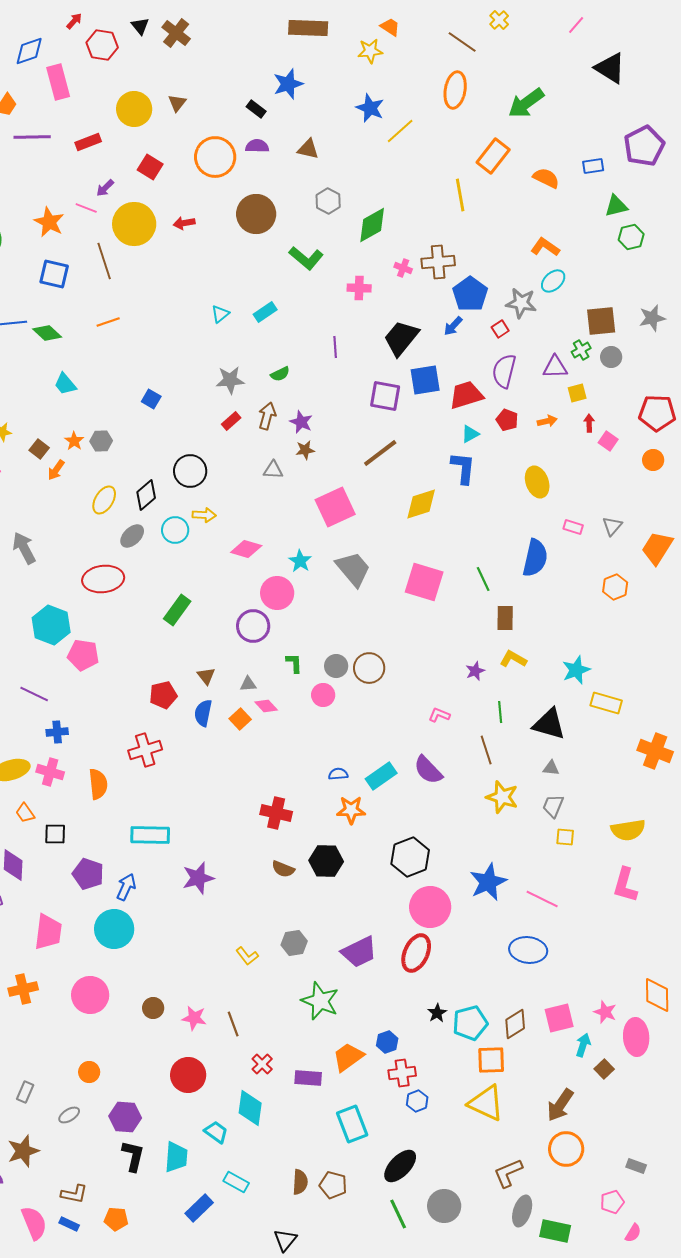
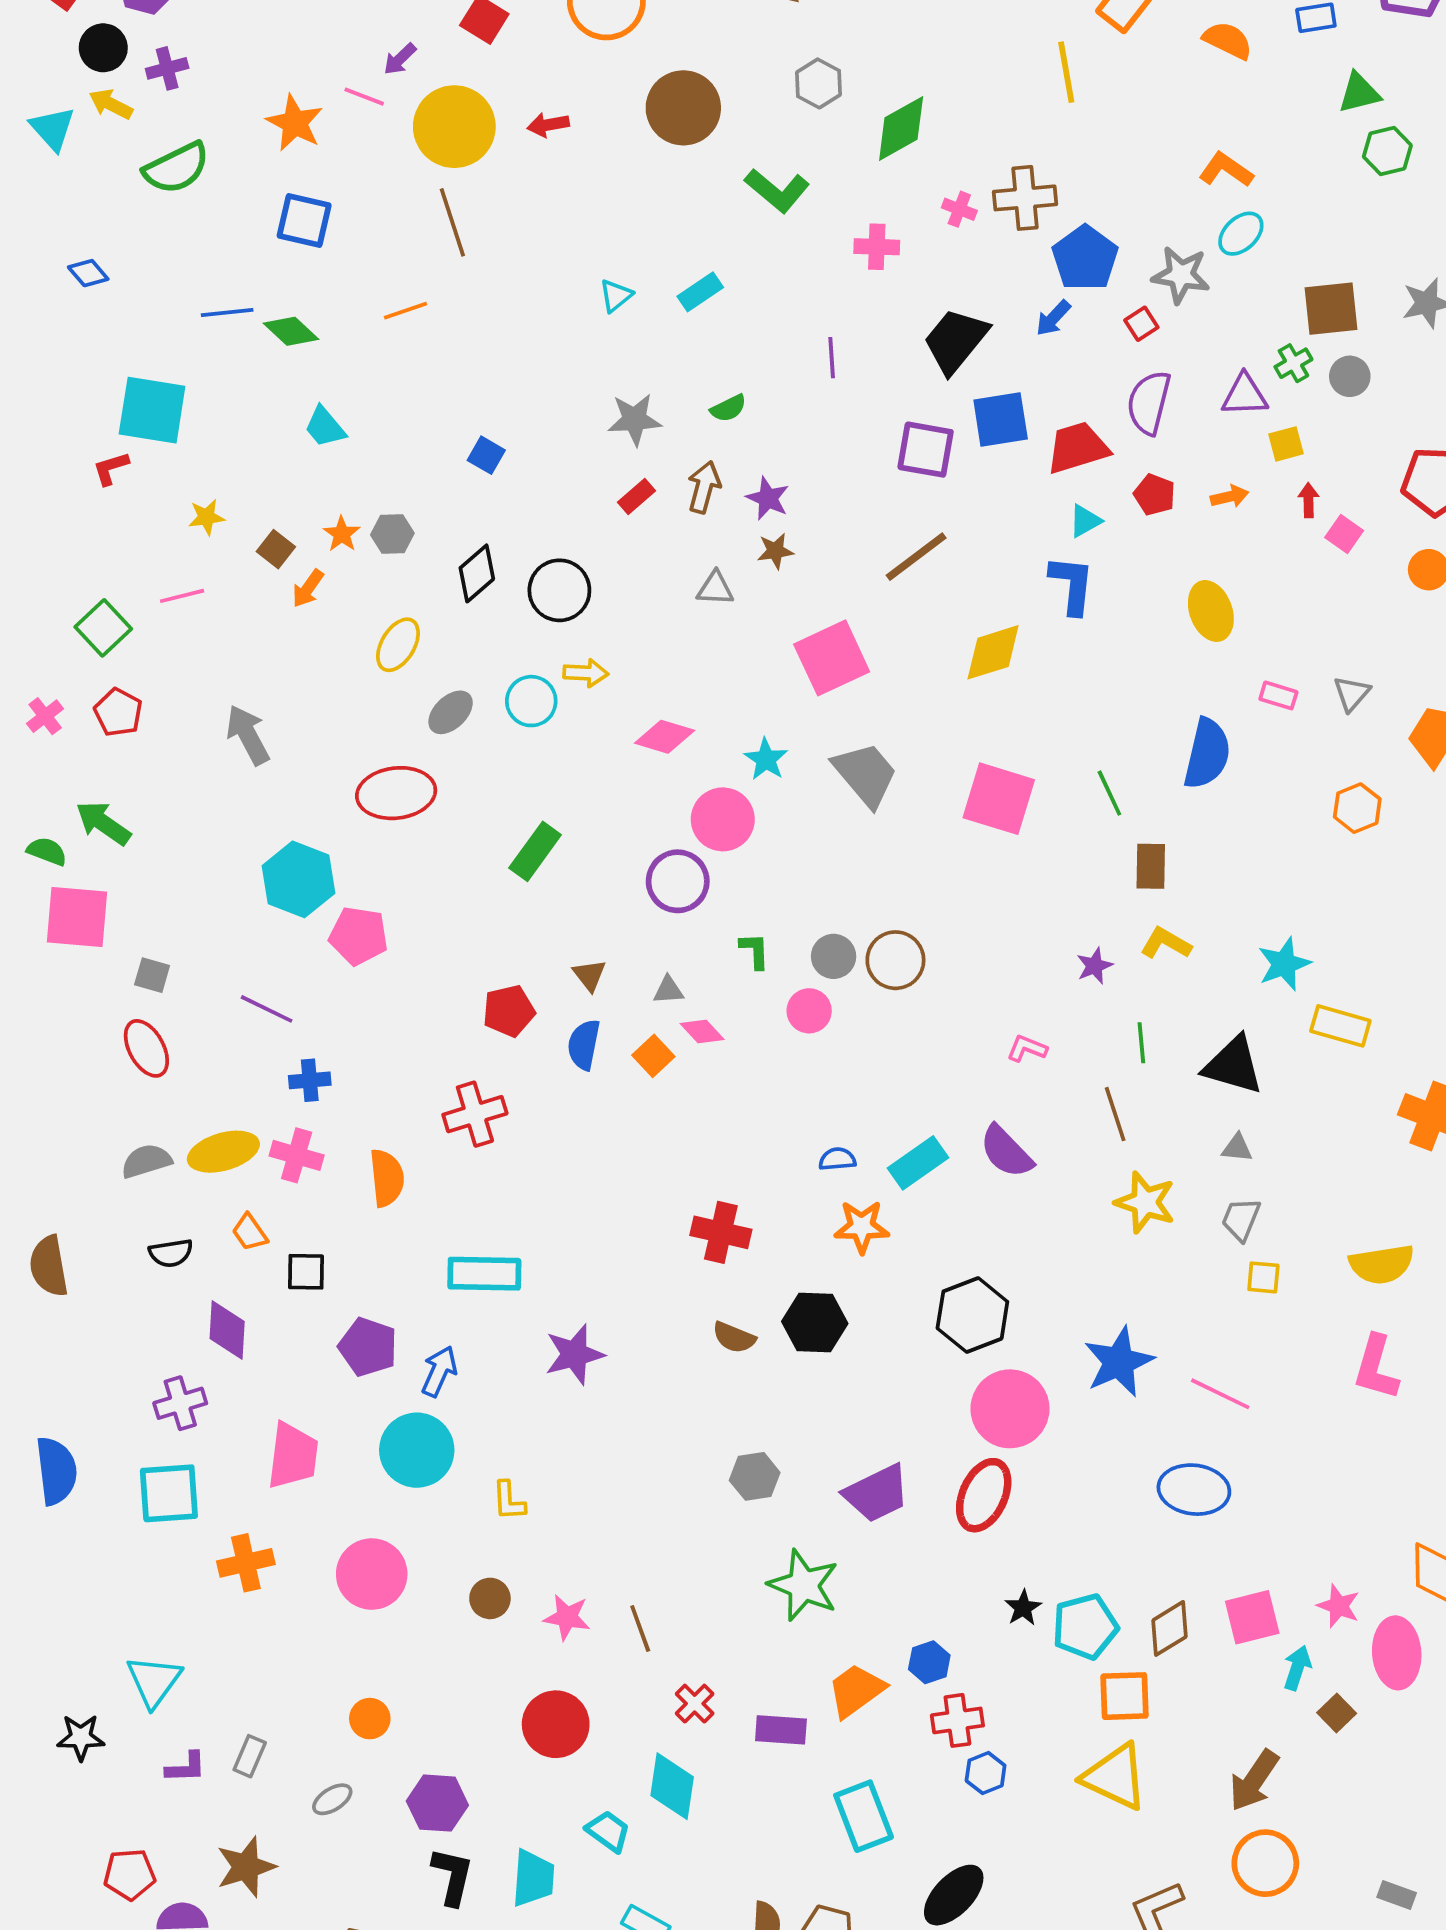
brown line: (104, 261) -> (452, 222), moved
black diamond: (146, 495) -> (477, 573), moved
yellow L-shape: (247, 956) -> (509, 1501), moved, turned 35

